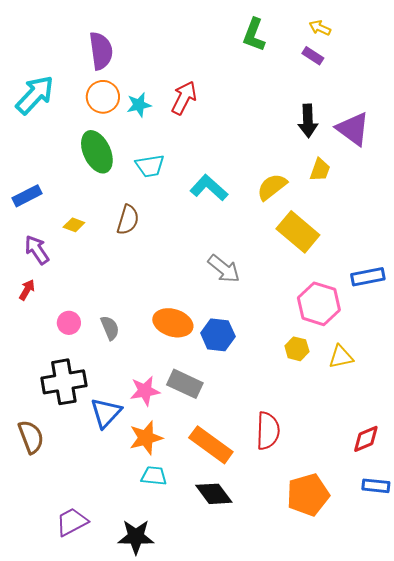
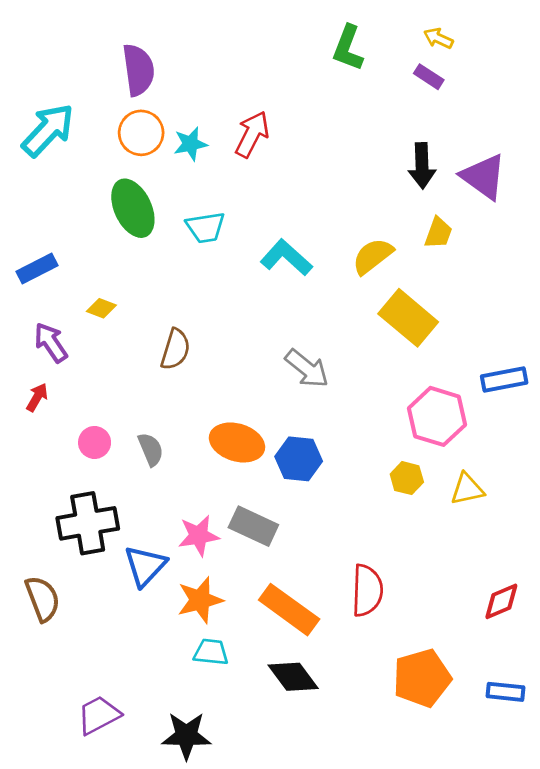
brown semicircle: (128, 220) -> (175, 349), moved
blue rectangle: (376, 486) -> (505, 692), moved

